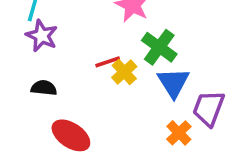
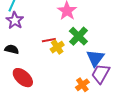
blue triangle: (173, 83) -> (95, 58), moved

